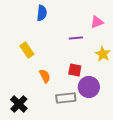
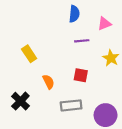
blue semicircle: (42, 13) -> (74, 14), moved
purple circle: (89, 87) -> (106, 115), moved
black cross: (19, 104) -> (20, 101), moved

